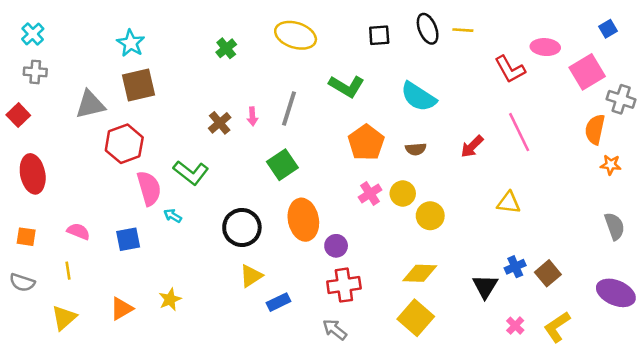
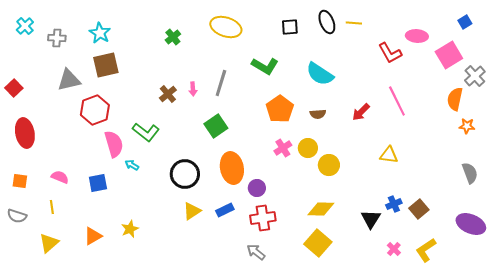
gray cross: (35, 72) -> (57, 38), moved
gray cross: (621, 99) -> (475, 76), turned 30
blue rectangle: (279, 302) -> (225, 210), moved

